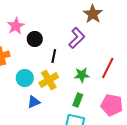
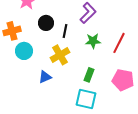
black circle: (35, 39) -> (46, 23), moved
green star: (82, 75) -> (93, 41), moved
cyan circle: (25, 78) -> (24, 51), moved

